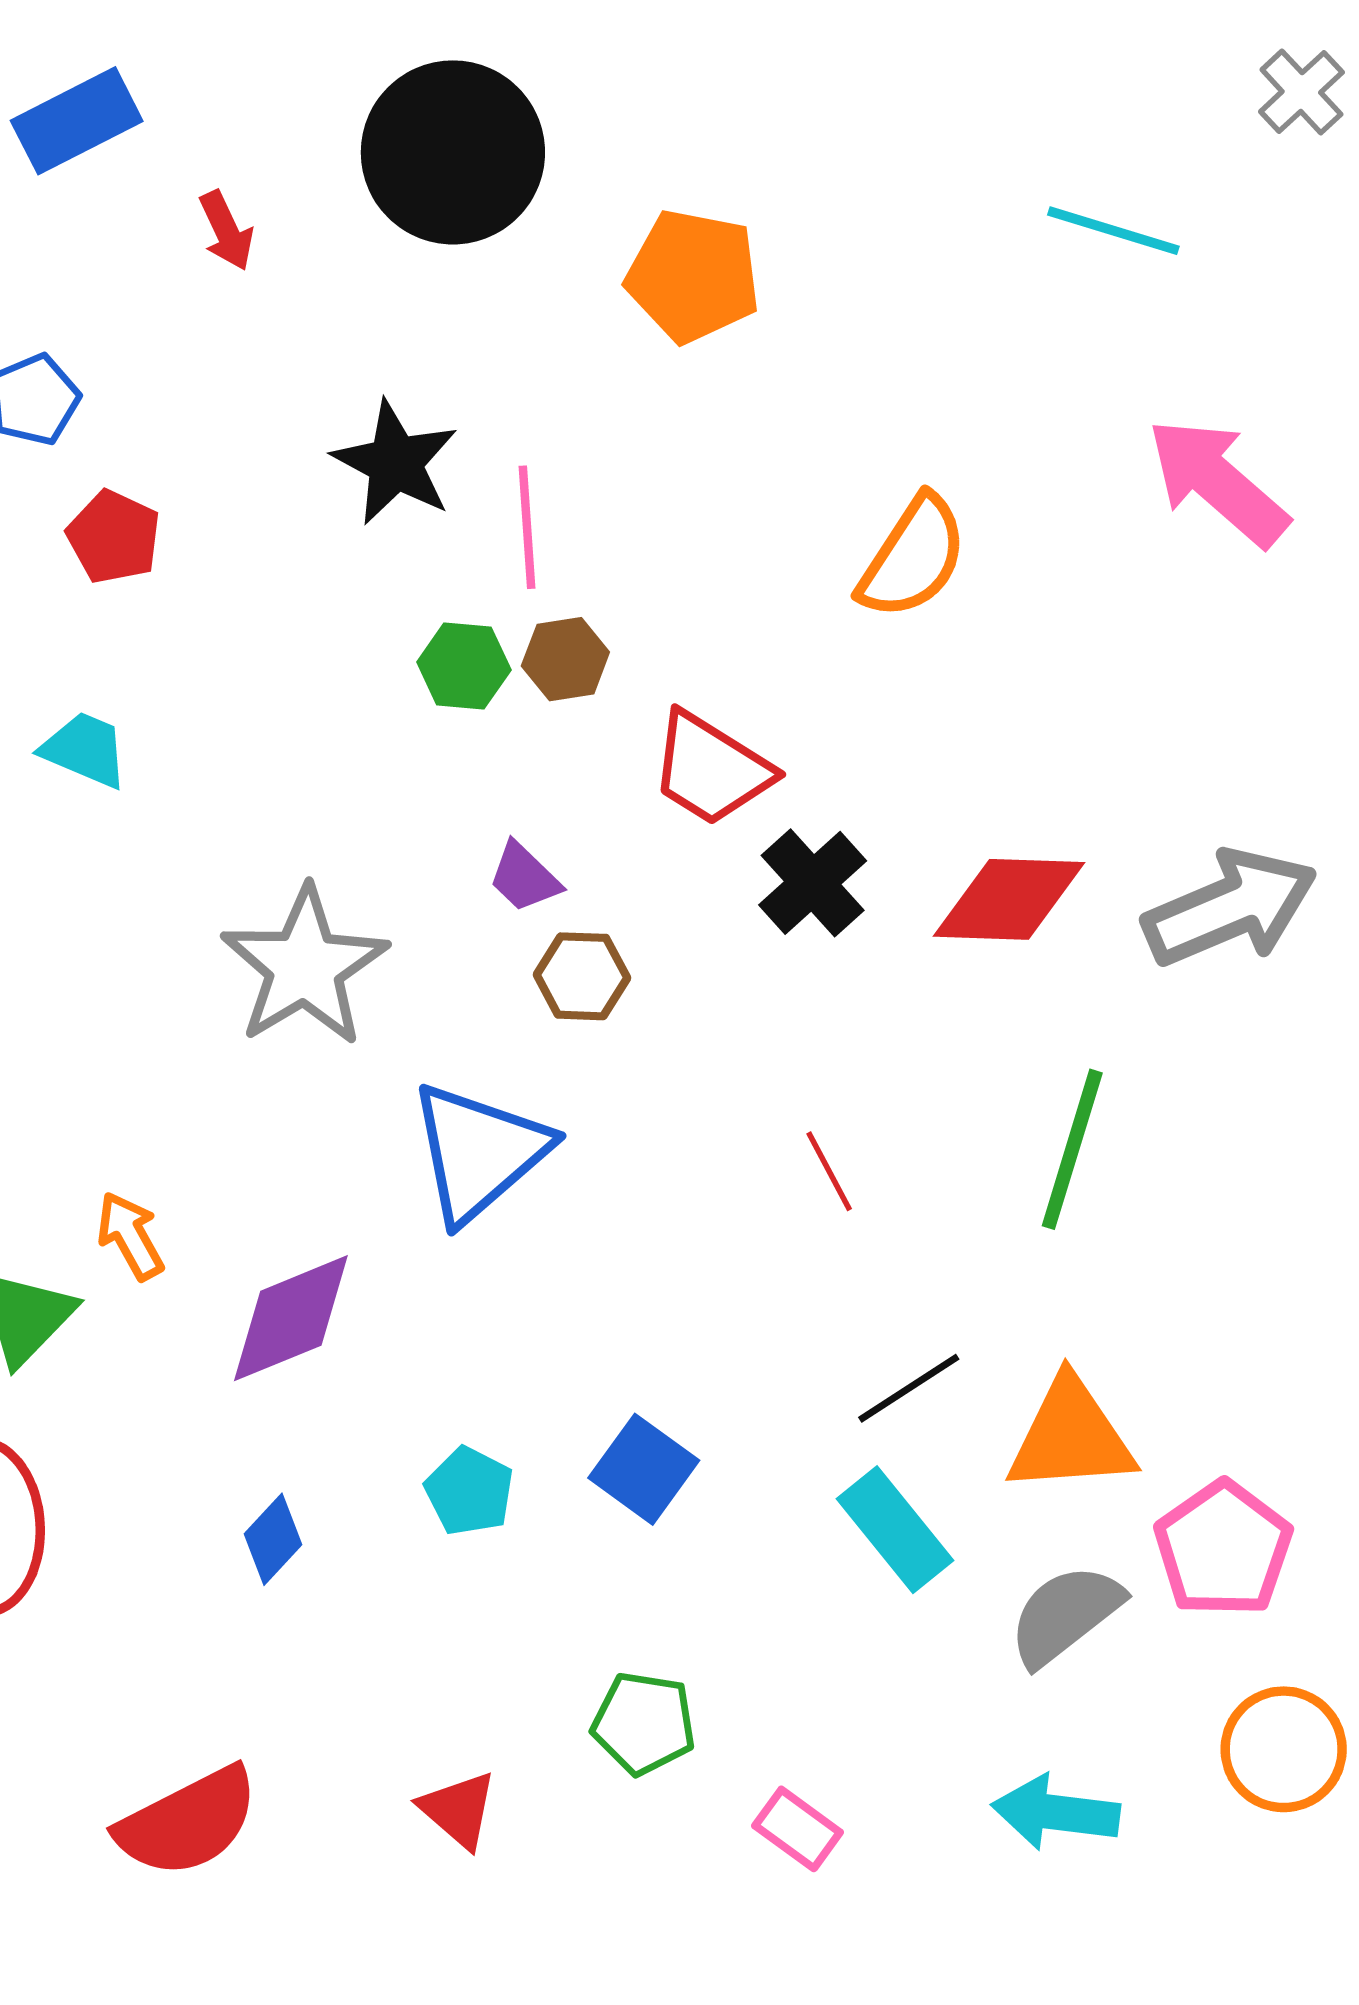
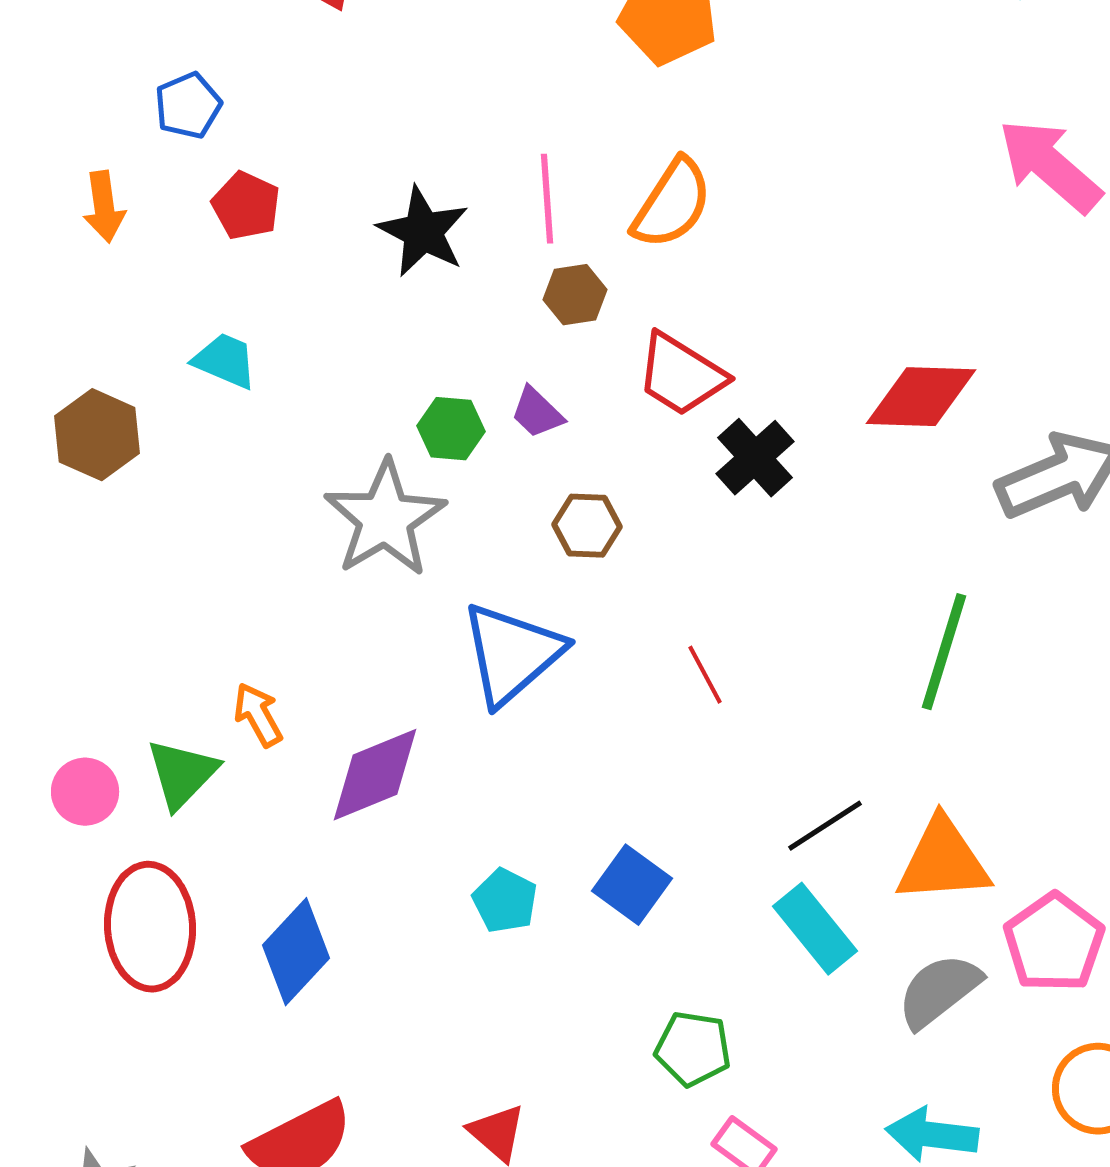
black star: (395, 463) -> (423, 232), moved
orange semicircle: (913, 557) -> (672, 204), moved
green hexagon: (464, 666) -> (451, 429), moved
purple trapezoid: (524, 877) -> (537, 413), moved
red diamond: (1009, 899) -> (921, 397), moved
red line: (829, 1171) -> (705, 675), moved
blue diamond: (273, 1539) -> (296, 952), moved, size x1.6
green pentagon: (644, 1723) -> (693, 1049), moved

